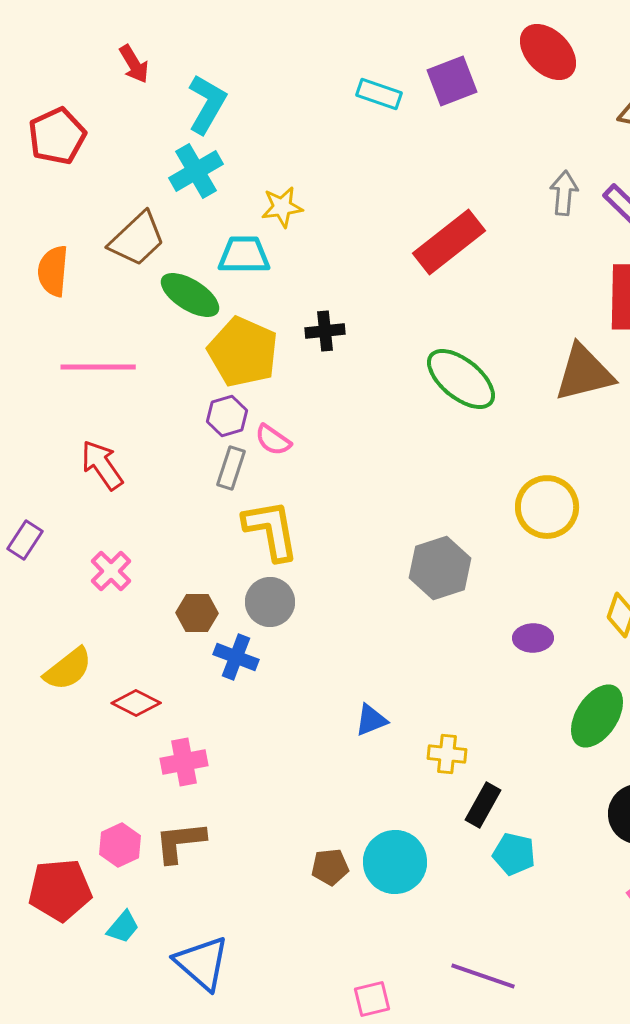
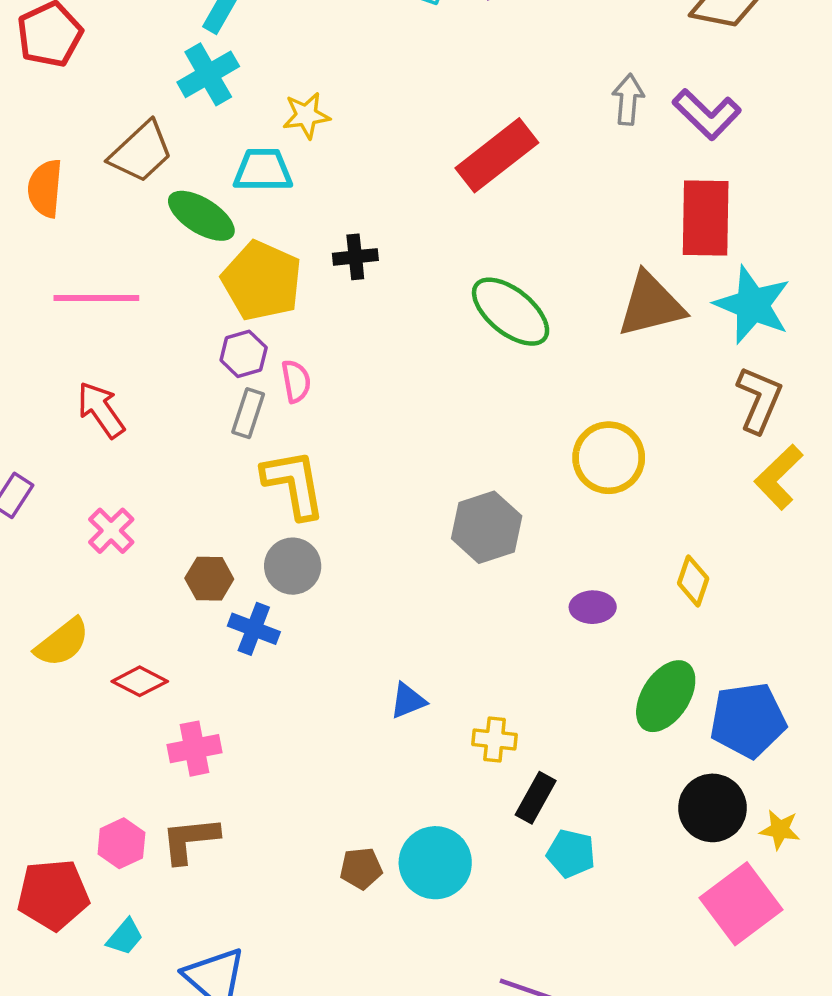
pink semicircle: (273, 440) -> (296, 381), turned -135

